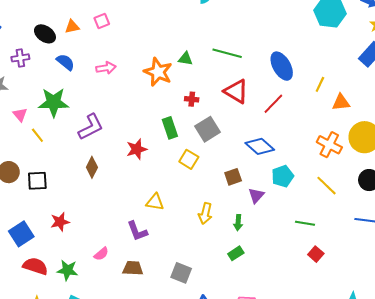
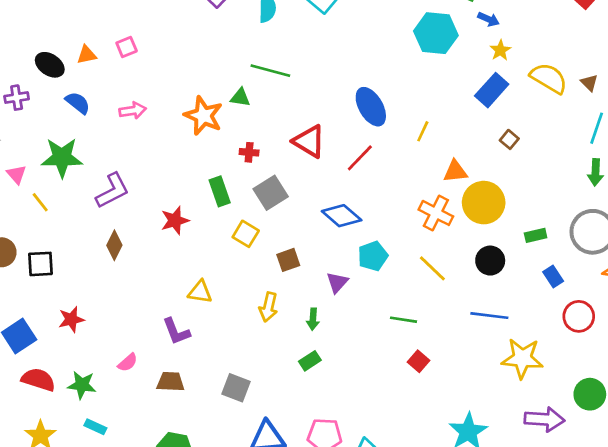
green line: (227, 53) -> (270, 71), moved
orange triangle: (341, 102) -> (455, 171), moved
brown square: (233, 177) -> (288, 260), moved

